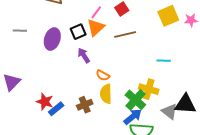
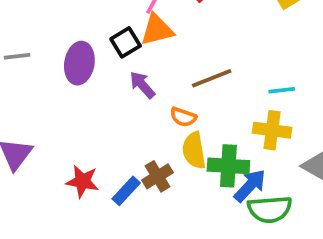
orange triangle: (96, 27) -> (157, 30), turned 36
brown line: (125, 34) -> (212, 78), moved
cyan line: (164, 61) -> (282, 90), moved
green cross: (135, 100) -> (228, 166), moved, turned -30
blue rectangle: (56, 109) -> (126, 191), moved

